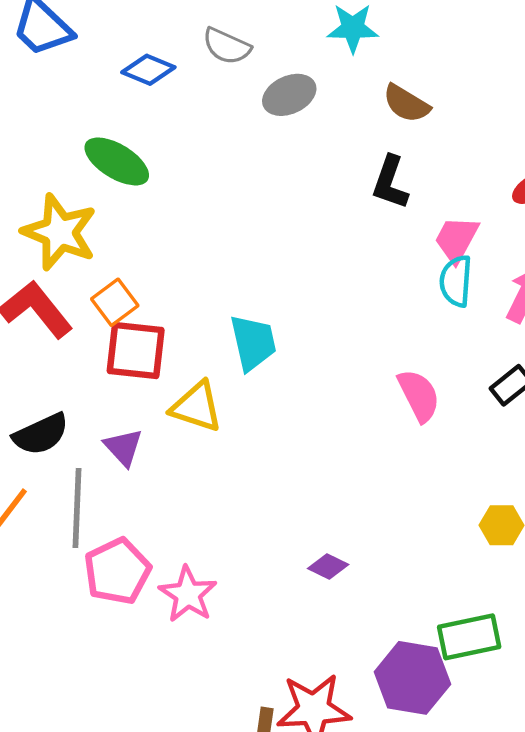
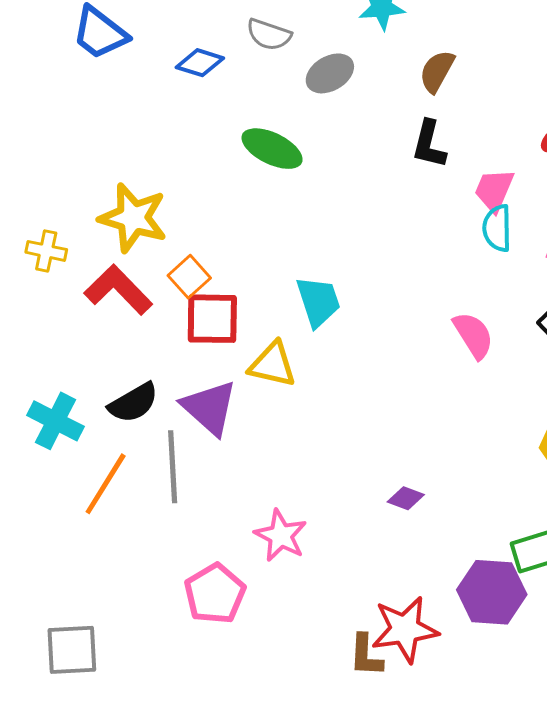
brown semicircle: (406, 104) -> (437, 71), turned 93
green ellipse: (117, 161) -> (272, 149), moved
purple triangle: (123, 447) -> (209, 408), size x1.6
pink pentagon: (117, 571) -> (215, 594), moved

